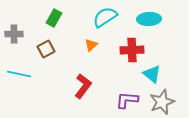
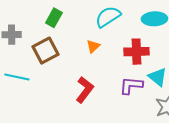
brown square: (46, 49) -> (46, 51), size x1.4
purple L-shape: (127, 100) -> (131, 85), moved

